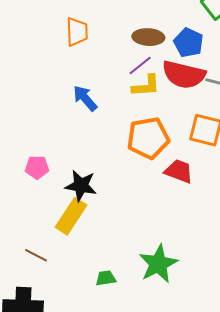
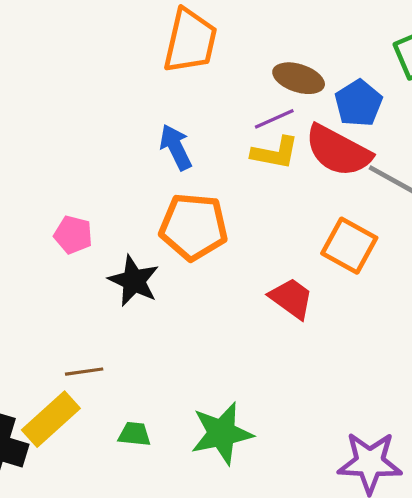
orange trapezoid: (77, 32) -> (190, 41), size x1.4
orange pentagon: (148, 138) -> (194, 227), moved
yellow rectangle: (71, 216) -> (51, 419), moved
brown line: (36, 255) -> (84, 372), moved, turned -50

